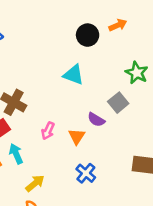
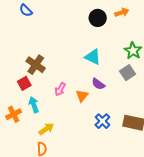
cyan triangle: (74, 75) -> (93, 57), moved
gray square: (118, 103) -> (128, 73), moved
blue cross: (86, 173) -> (102, 121), moved

